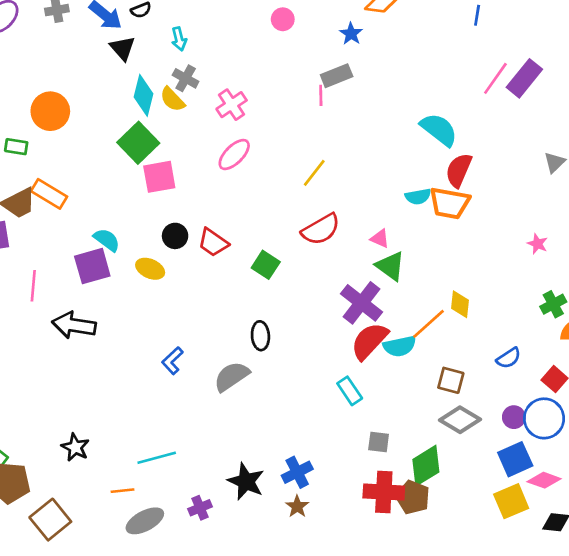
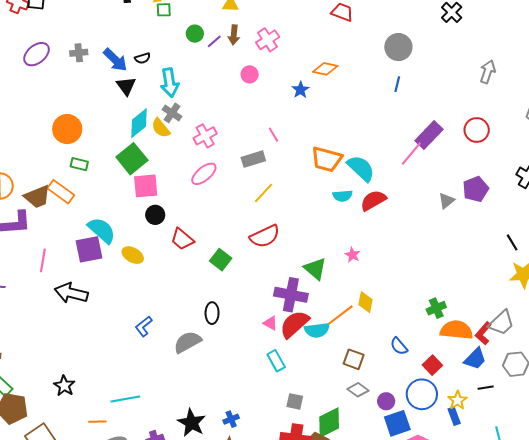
cyan arrow: (179, 39) -> (170, 83), size x1.6
gray rectangle: (337, 76) -> (253, 159), moved
pink line: (495, 78) -> (411, 154), moved
cyan diamond: (144, 95) -> (139, 123), turned 32
pink line: (321, 95) -> (273, 135), turned -35
green rectangle: (16, 147) -> (79, 164), moved
red semicircle: (459, 170) -> (373, 200), turned 32
cyan semicircle: (418, 197) -> (343, 196), moved
orange trapezoid: (450, 203) -> (327, 159), moved
black circle: (175, 236) -> (155, 215), moved
pink triangle: (380, 239) -> (270, 323), moved
cyan semicircle: (107, 240) -> (102, 230), size x1.4
pink star: (537, 244) -> (353, 255), moved
purple cross: (362, 303) -> (291, 295), turned -32
blue semicircle: (509, 358) -> (399, 346), turned 78
purple circle: (514, 417) -> (386, 401), moved
gray diamond: (460, 420) -> (358, 390), size x0.7
blue cross: (297, 472) -> (231, 419), size x0.7

